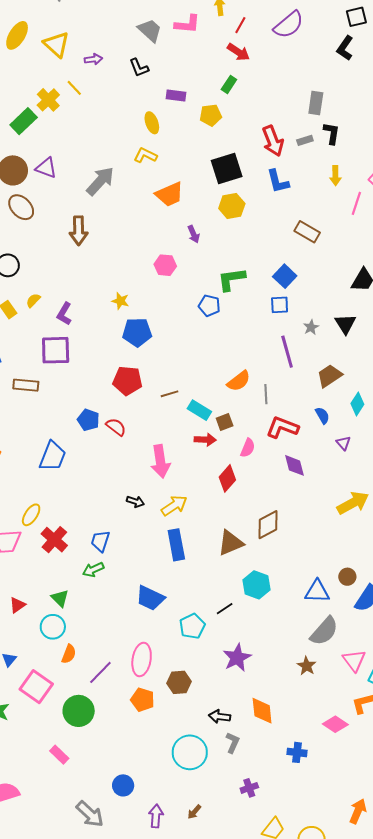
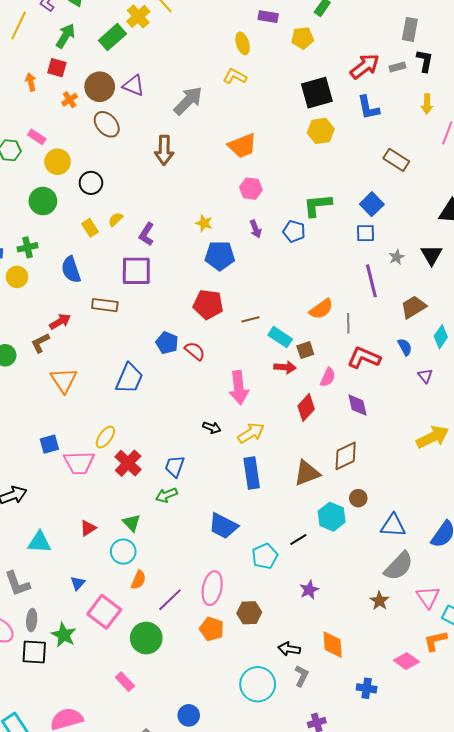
red arrow: (273, 141) -> (365, 66), turned -108
orange trapezoid: (170, 194) -> (242, 146), moved
purple arrow: (194, 234) -> (256, 229), moved
purple diamond: (295, 465) -> (357, 405), moved
brown circle: (347, 577) -> (358, 498), moved
purple star: (237, 658) -> (309, 590), size x0.7

